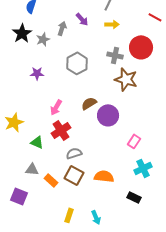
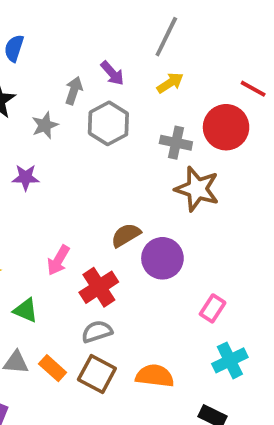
red line: (155, 17) -> (253, 89), moved
yellow arrow: (112, 24) -> (170, 83), turned -32
gray star: (43, 39) -> (45, 125), moved
gray hexagon: (77, 63) -> (108, 123), moved
pink arrow: (56, 107) -> (58, 260), moved
red cross: (61, 130) -> (99, 287), moved
orange rectangle: (51, 180) -> (53, 368), moved

